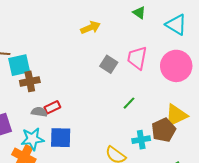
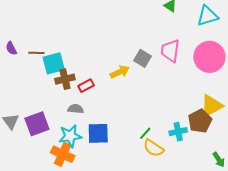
cyan triangle: (176, 25) -> (208, 16), turned -45
yellow arrow: (91, 28) -> (120, 72), moved
green line: (129, 103) -> (145, 133), moved
red rectangle: (52, 107) -> (86, 86), moved

